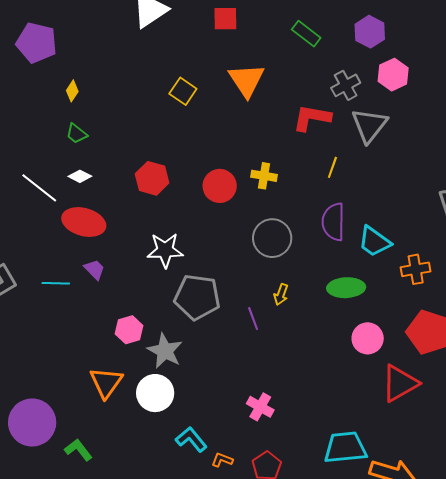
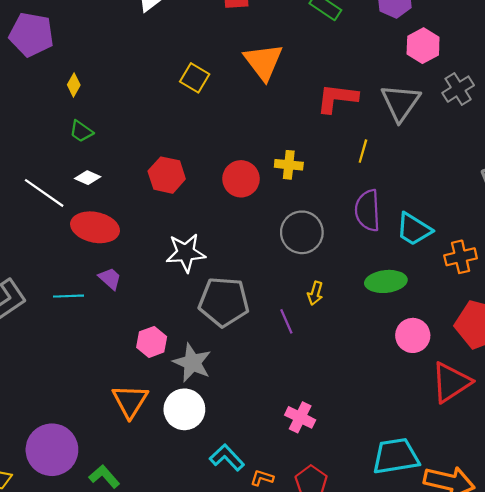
gray cross: (346, 85) -> (458, 89), moved

